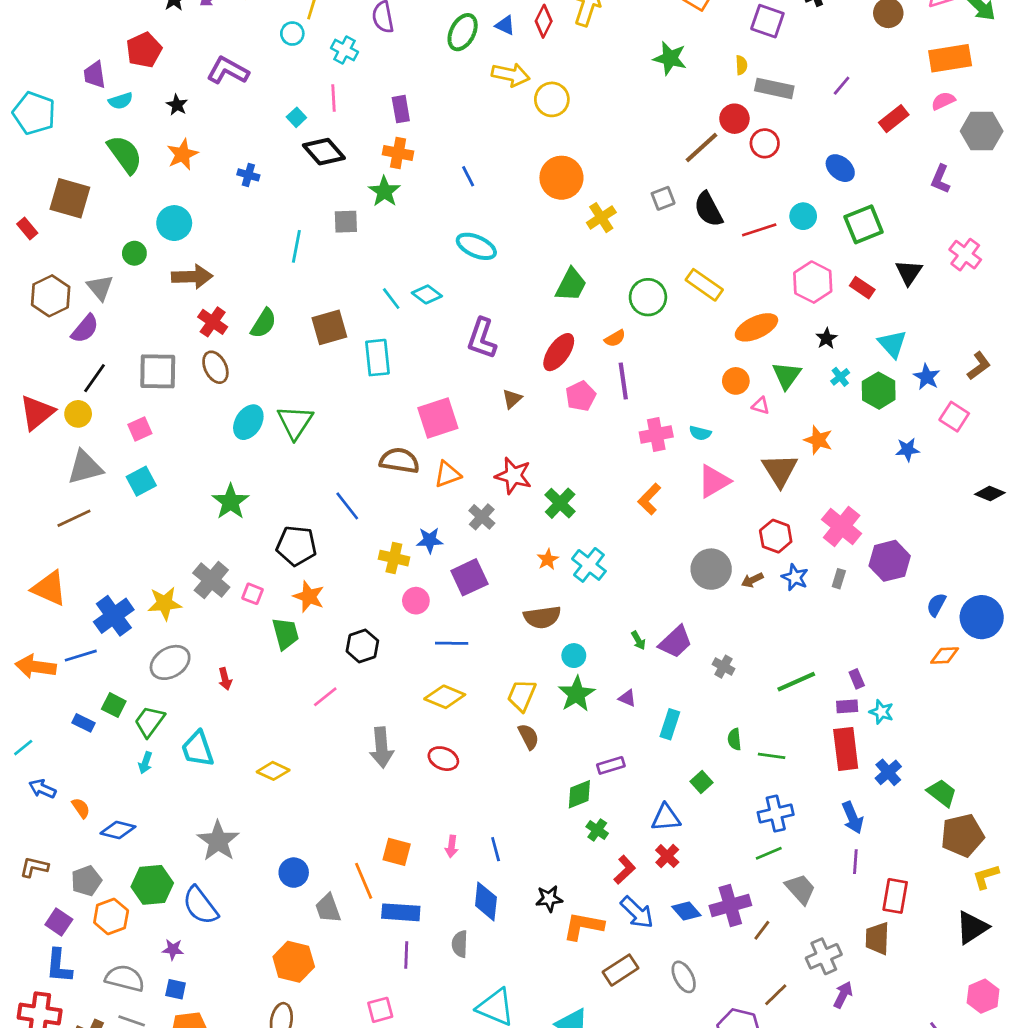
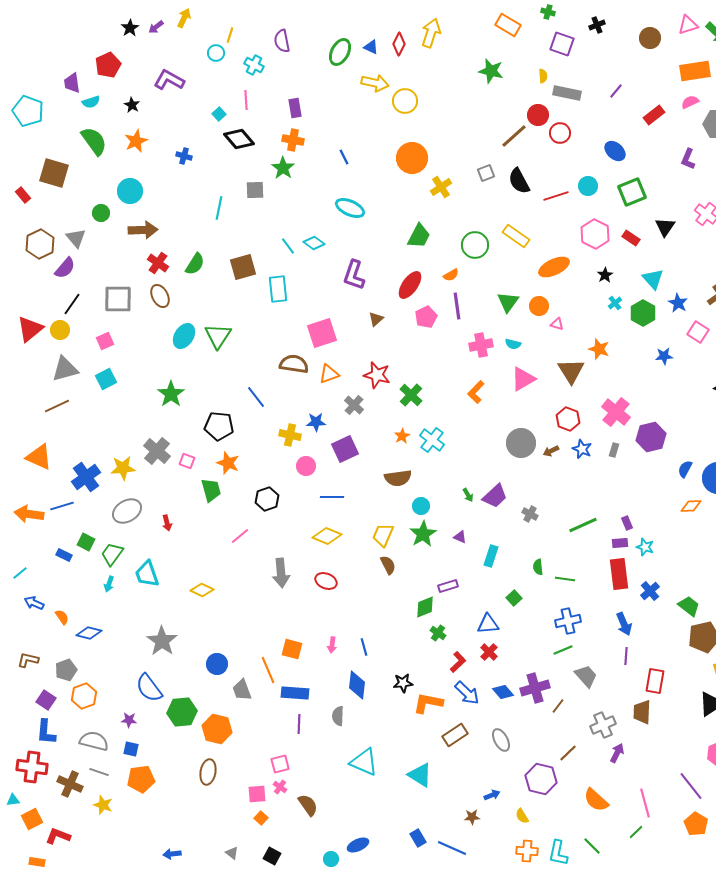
green triangle: (787, 375) -> (508, 302), moved
green hexagon: (152, 885) -> (182, 712), moved

